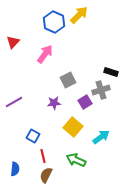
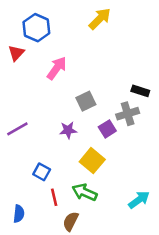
blue hexagon: (54, 22) -> (36, 28), moved
cyan arrow: (101, 137) -> (139, 200), moved
green arrow: (76, 160) -> (85, 192), moved
brown semicircle: (46, 175) -> (71, 221), moved

